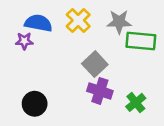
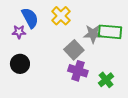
gray star: (119, 22) -> (93, 34), moved
blue semicircle: (38, 23) -> (30, 18), turned 50
black circle: (35, 104) -> (20, 64), moved

